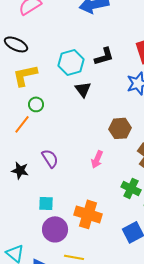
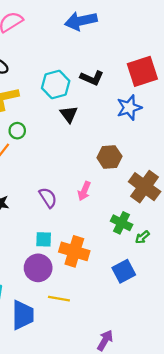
black L-shape: (104, 56) -> (92, 78), turned 40
purple semicircle: (50, 158) -> (48, 198), moved
cyan square: (46, 203) -> (44, 239), moved

